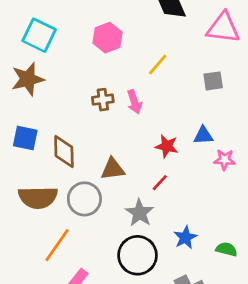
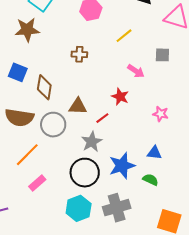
pink arrow: (134, 102) -> (136, 71), moved, turned -48
blue triangle: (203, 135) -> (154, 153), moved
red line: (160, 183) -> (102, 118), moved
blue star: (185, 238) -> (122, 166), size x1.5

